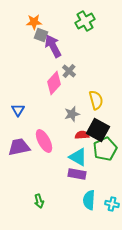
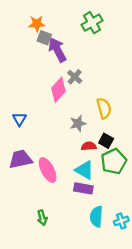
black square: (98, 130) -> (106, 141), size x0.6
pink ellipse: (44, 141) -> (48, 170), moved
cyan cross: (112, 204) -> (121, 221), turned -32

